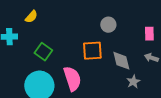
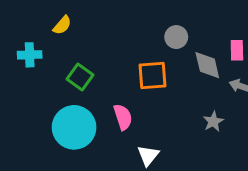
gray diamond: (121, 61) -> (207, 65), moved
pink semicircle: (72, 79) -> (123, 117), size x0.7

